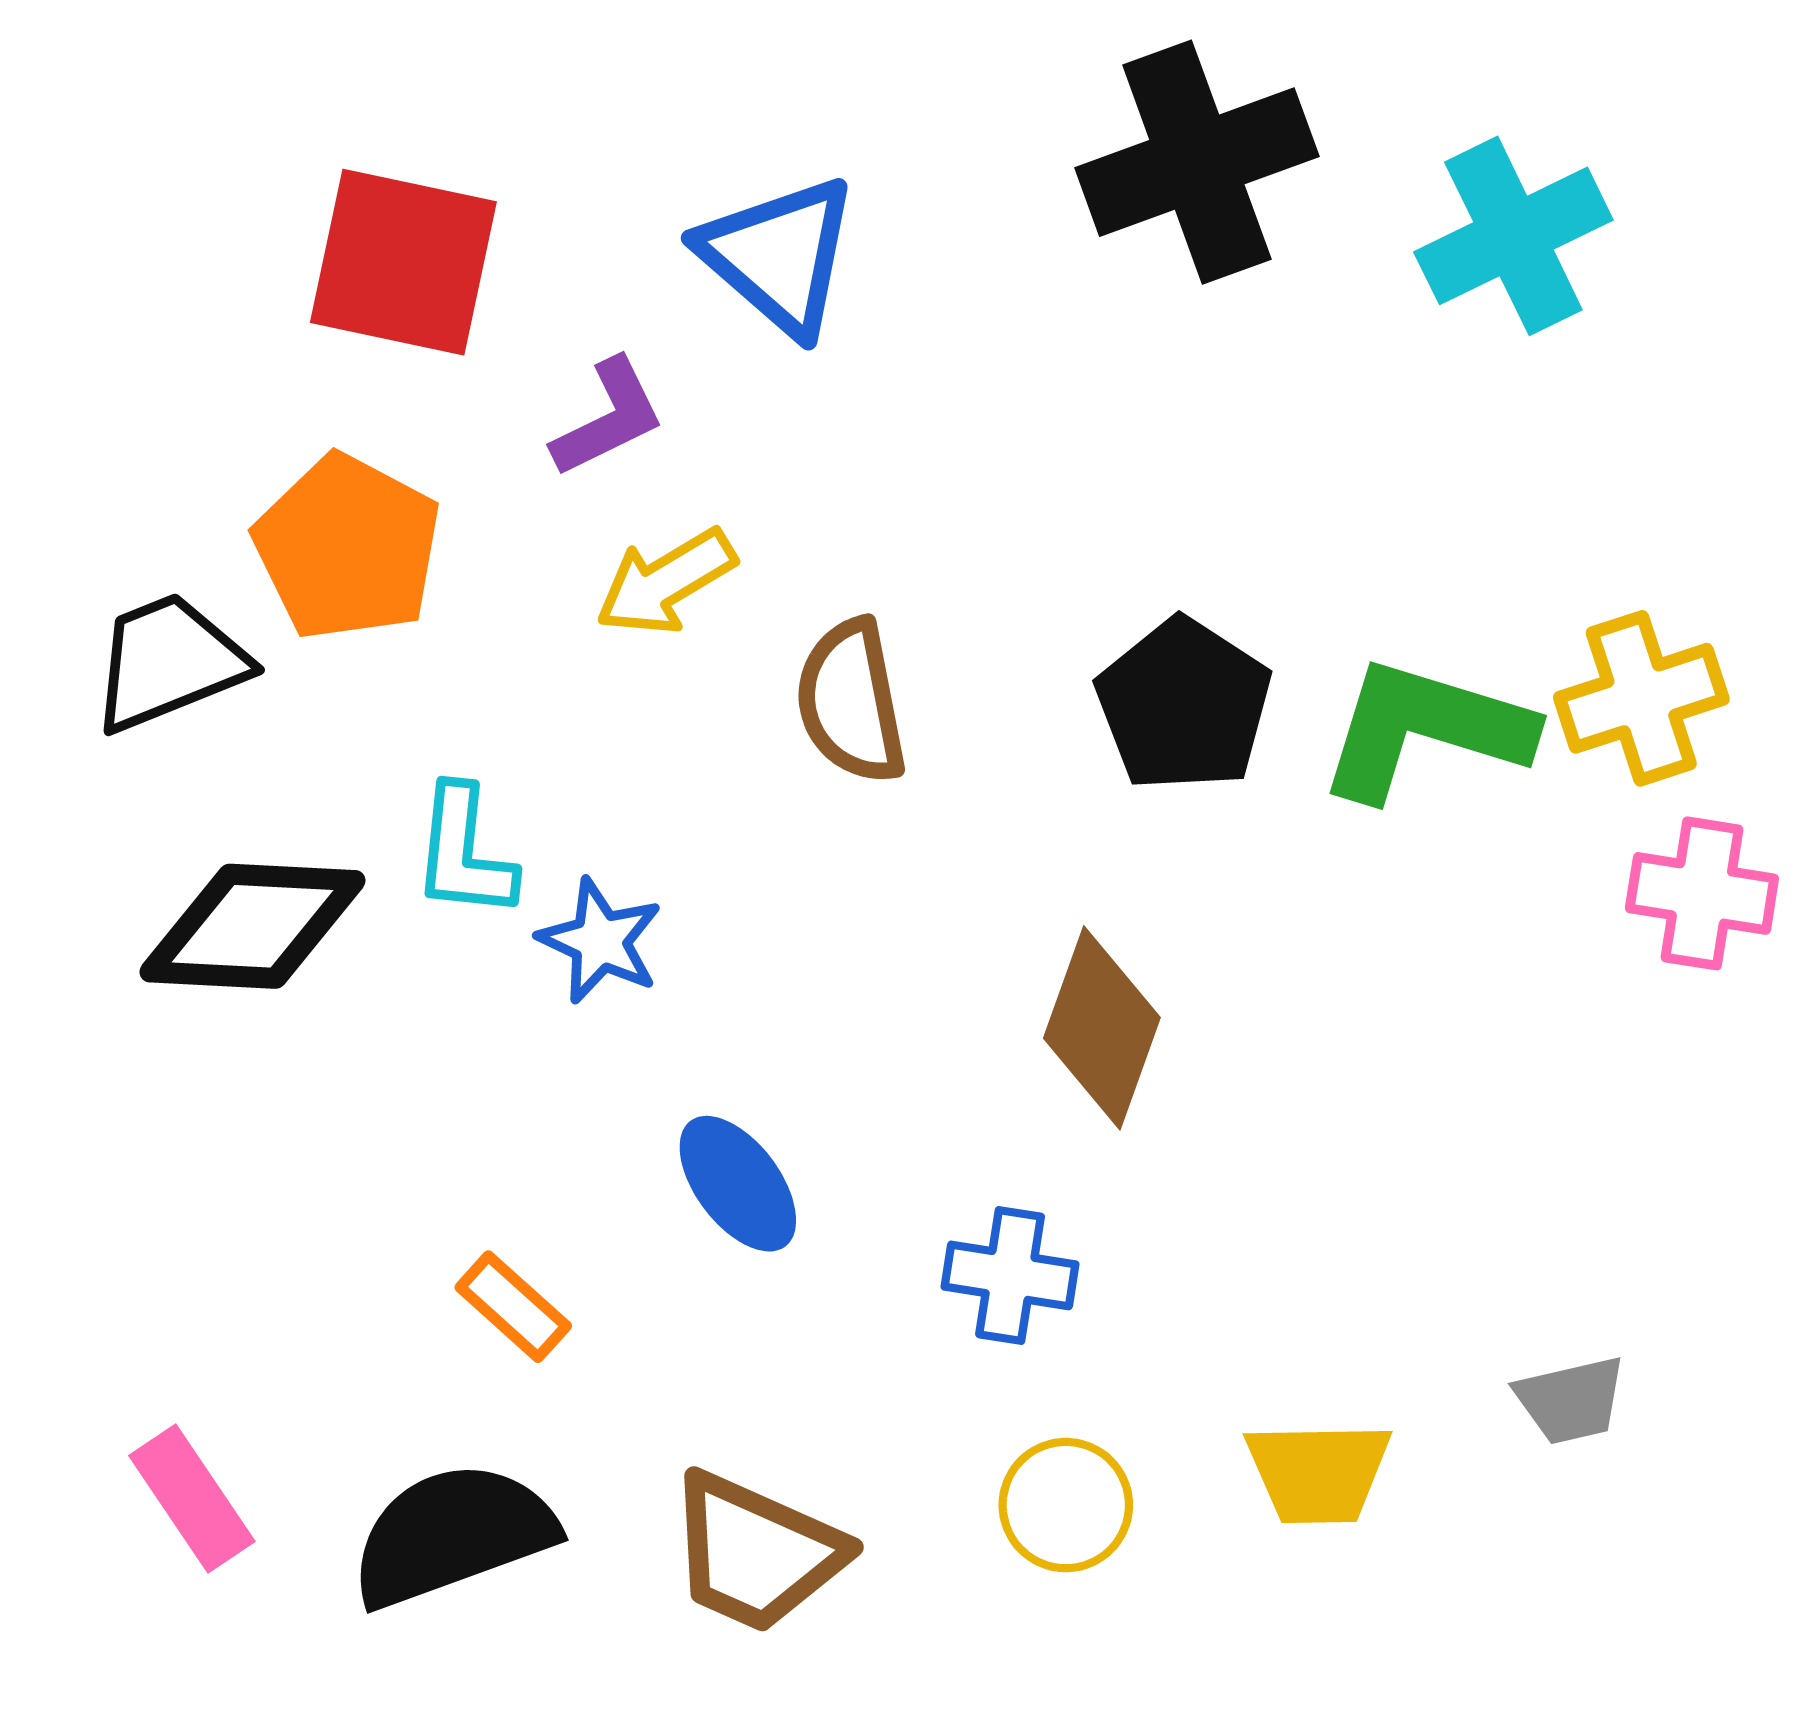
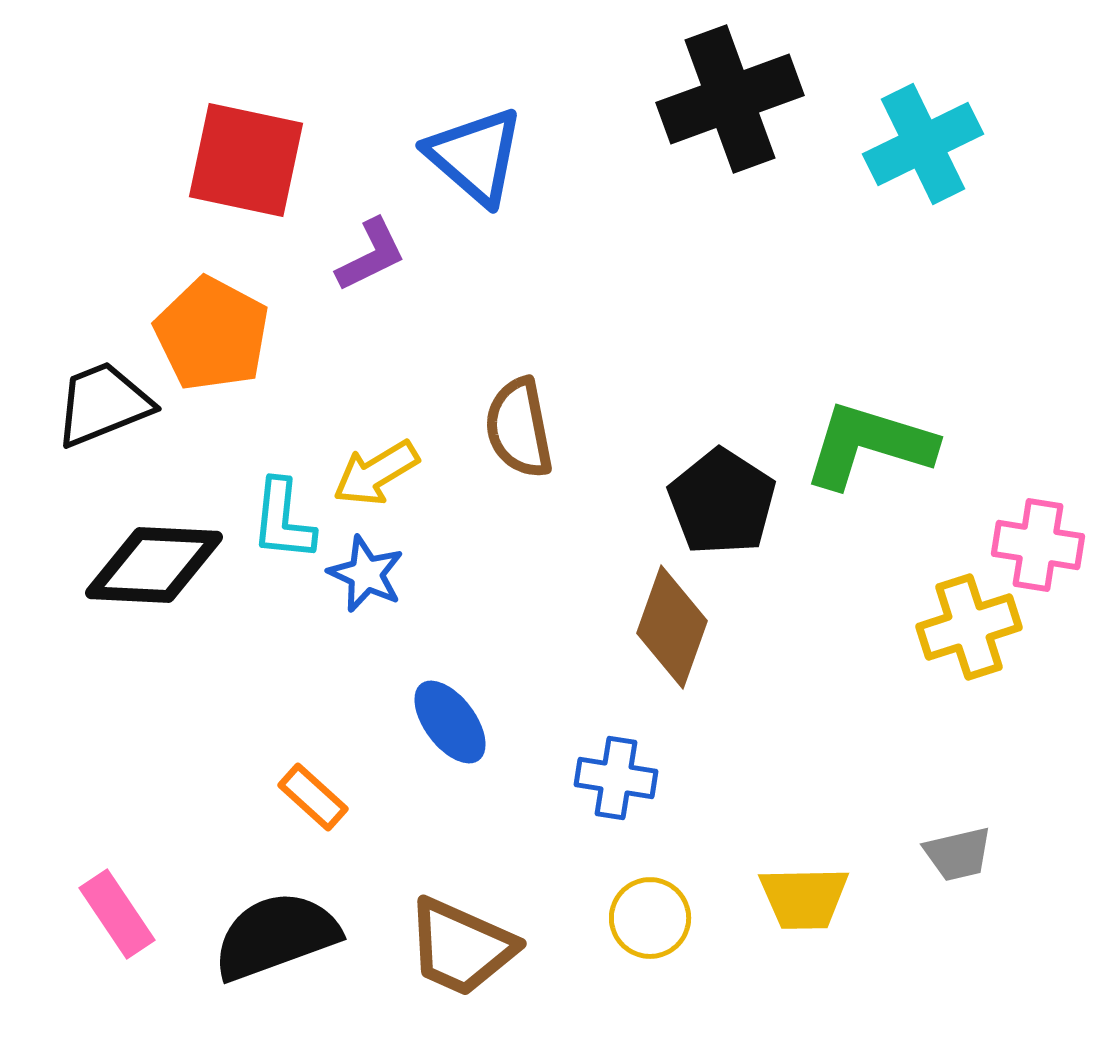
yellow arrow: (666, 582) -> (376, 473), moved
yellow cross: (1641, 698) -> (969, 627), moved
black pentagon: (1184, 705) -> (722, 502), moved

